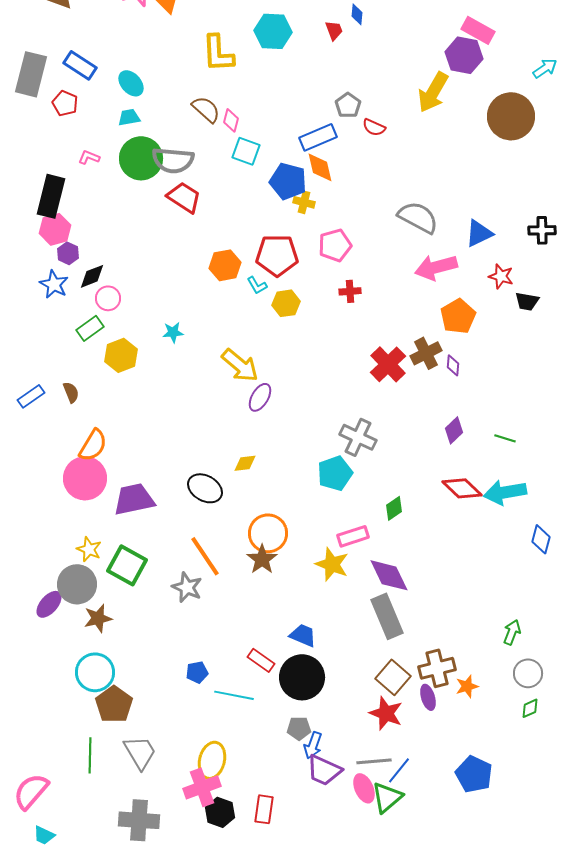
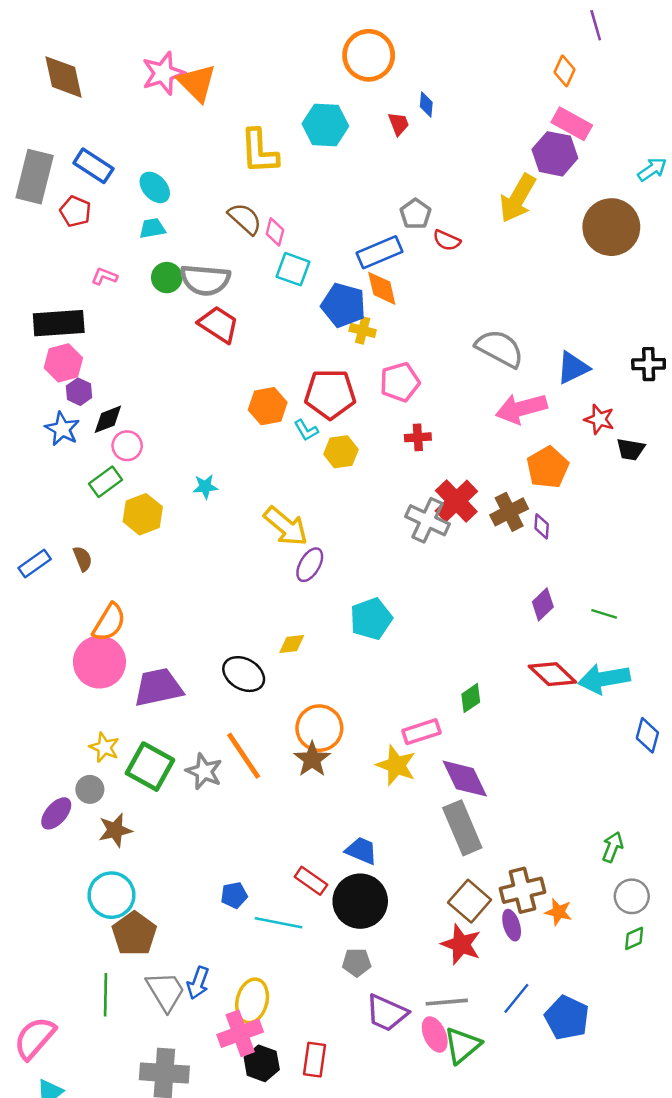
green circle: (141, 158) -> (167, 278), size x0.6
black rectangle: (51, 196) -> (59, 323), turned 72
red cross: (388, 364) -> (456, 501), moved
gray cross: (358, 437) -> (427, 520), moved
cyan pentagon: (335, 473) -> (371, 619), moved
gray circle: (77, 584) -> (90, 789), size x0.6
gray star: (187, 587) -> (204, 771), moved
orange star: (467, 686) -> (558, 912), turned 30
blue arrow: (313, 745) -> (198, 983), moved
blue line: (399, 770) -> (516, 998), moved

